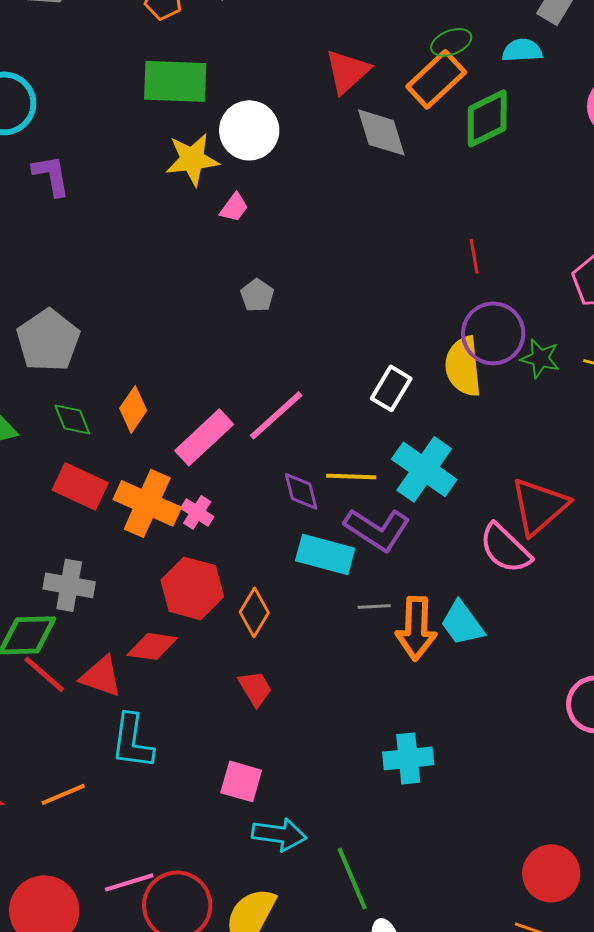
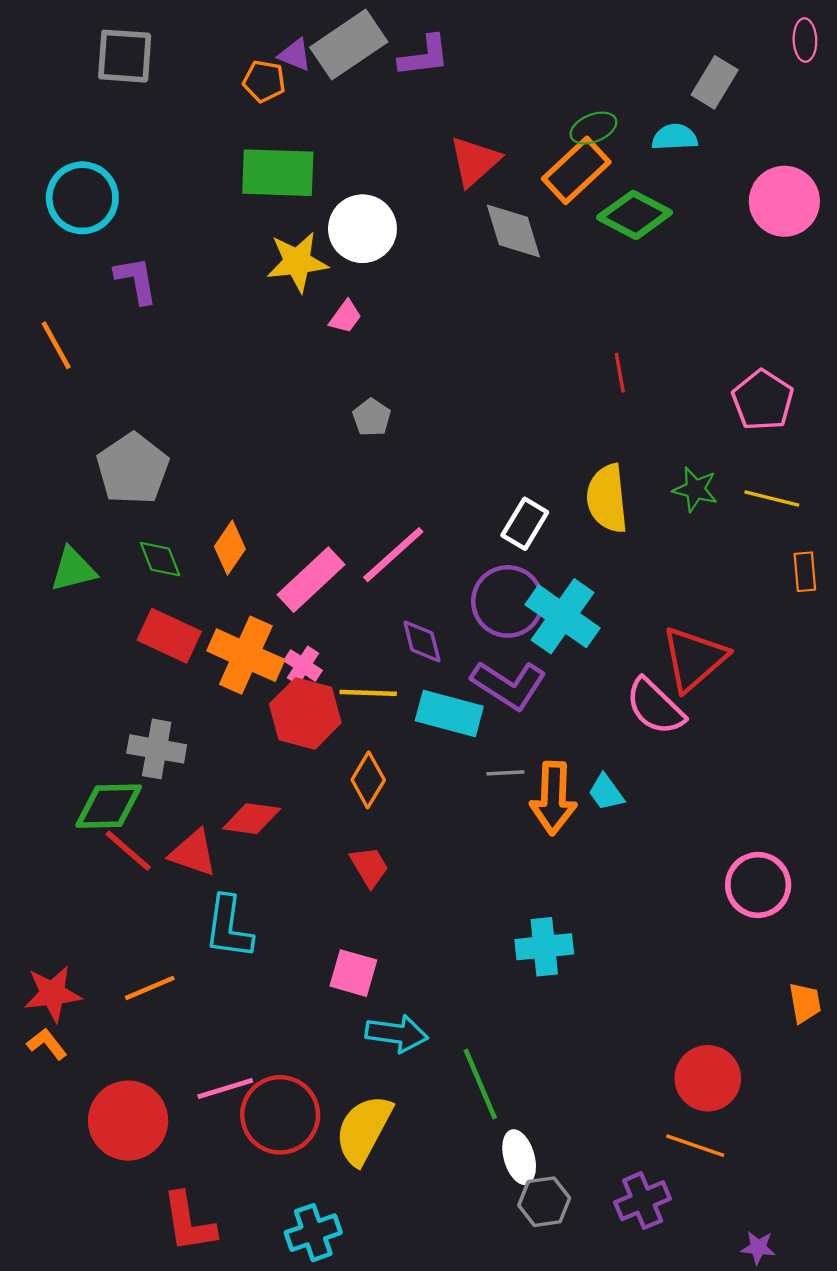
green diamond: (487, 118) -> (635, 215), turned 54
purple circle: (493, 333) -> (508, 601), moved
yellow line: (351, 476) -> (368, 693), moved
red hexagon: (192, 588) -> (305, 713), moved
cyan trapezoid: (462, 623) -> (606, 792), size x0.7

